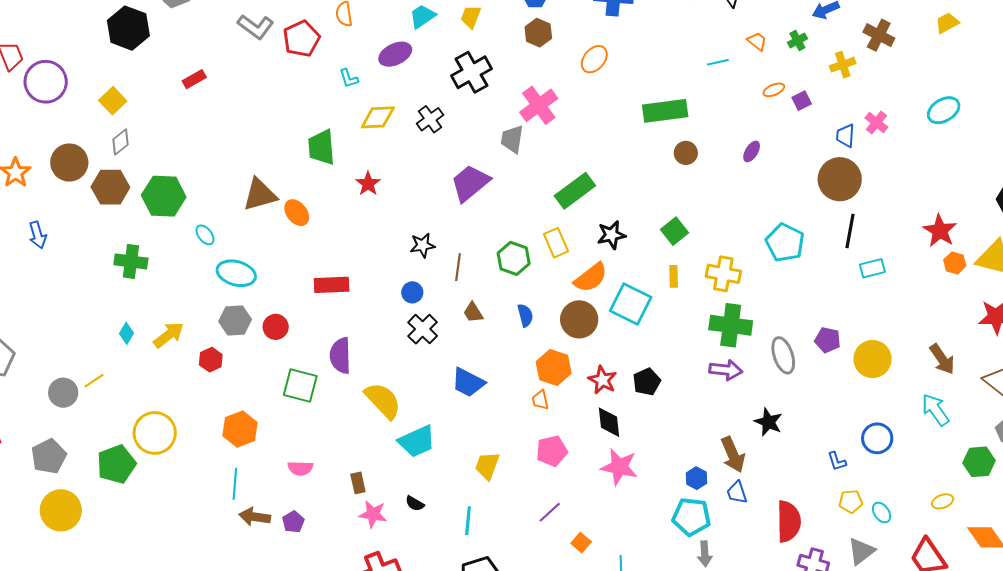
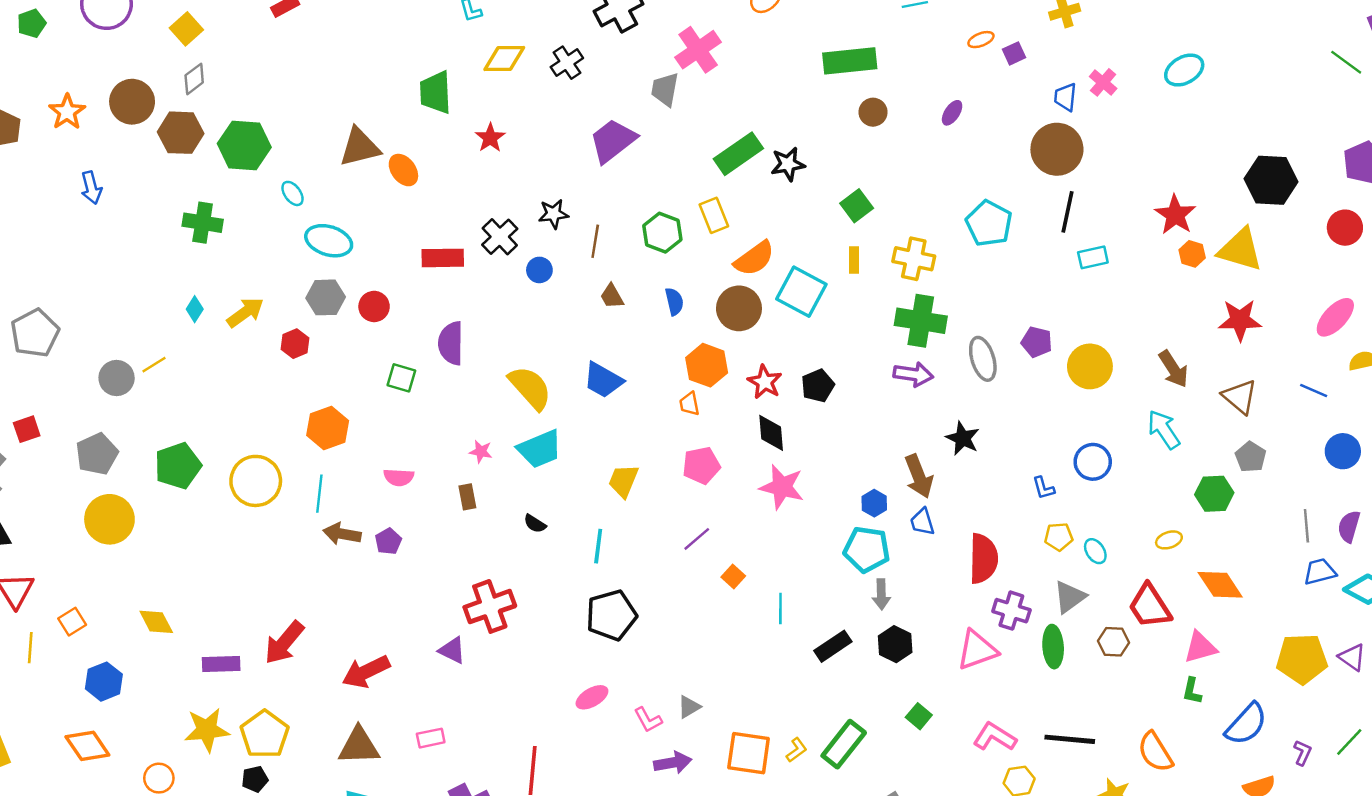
black star: (611, 235) -> (788, 164), moved
black cross: (423, 329) -> (500, 237), moved
green square: (300, 386) -> (401, 378), size x0.7
yellow semicircle: (383, 400) -> (530, 388), moved
yellow circle: (155, 433) -> (256, 481), moved
pink star: (373, 514) -> (481, 452), moved, size x0.7

